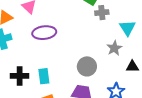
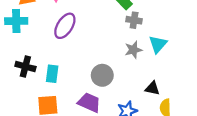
purple ellipse: (44, 33) -> (65, 26), turned -65
gray star: (114, 48) -> (133, 50), moved

